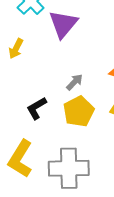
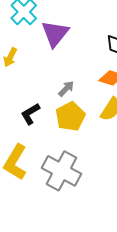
gray cross: (69, 168) -> (61, 171), turned 30

